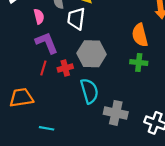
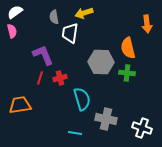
pink semicircle: (39, 16) -> (12, 31), moved
gray hexagon: (92, 54) -> (101, 62), moved
cyan line: (47, 128) -> (75, 133), moved

